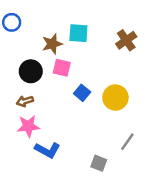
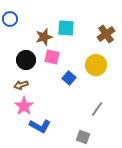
yellow circle: (115, 98) -> (96, 65), moved
pink star: (28, 126) -> (24, 106), turned -30
gray line: (127, 142) -> (97, 109), moved

